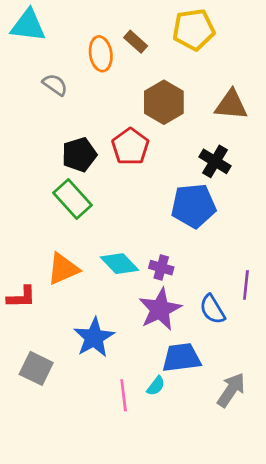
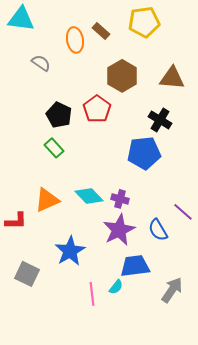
black pentagon: (79, 155) -> (59, 115), turned -30
green rectangle: (72, 199) -> (54, 148), size x0.7
purple line: (246, 285) -> (183, 212), turned -55

